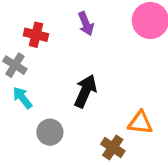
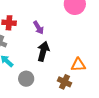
purple arrow: (86, 24) -> (38, 28), moved

